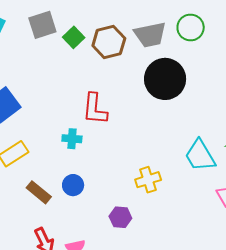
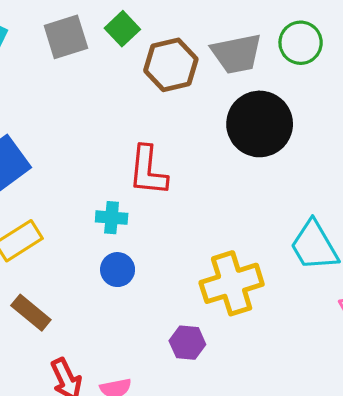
green square: (74, 37) -> (122, 29), moved
yellow cross: (148, 180) -> (232, 283), size x1.5
blue circle: (73, 185) -> (118, 270), moved
brown rectangle: (39, 192) -> (31, 313), moved

